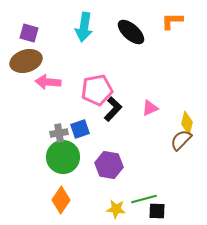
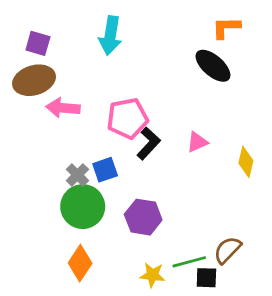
black ellipse: (131, 32) -> (213, 66), moved
gray cross: (59, 133) -> (77, 175), turned -36
brown semicircle: (181, 140) -> (227, 250), moved

